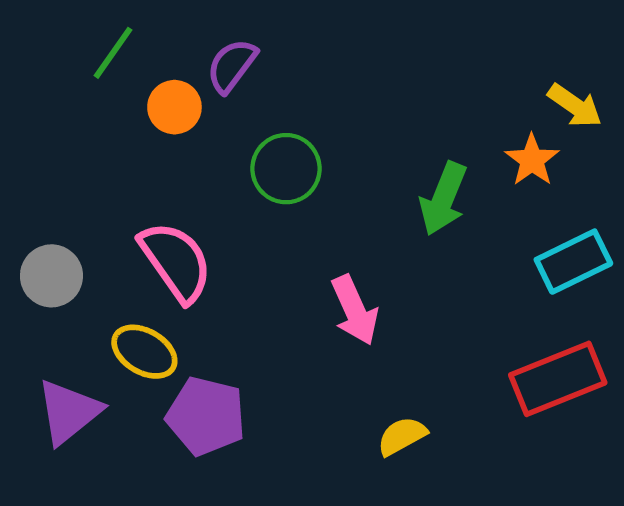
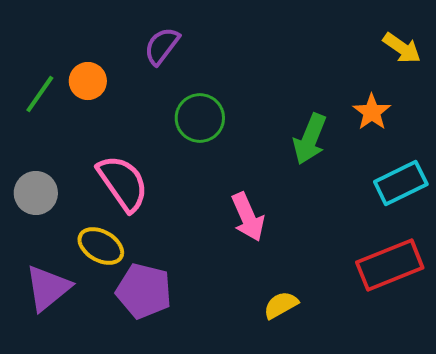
green line: (113, 53) -> (40, 94), moved
yellow arrow: (575, 106) -> (402, 48), moved
orange circle: (174, 107) -> (88, 81), moved

